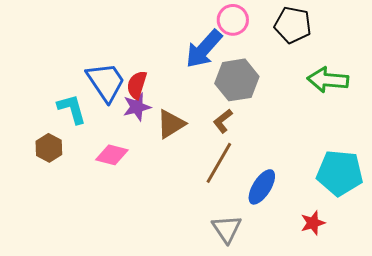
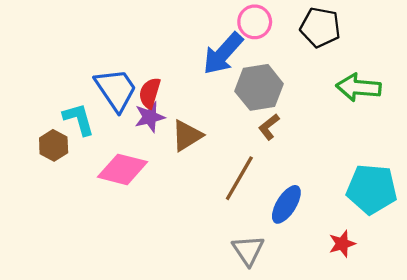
brown L-shape: (223, 121) -> (269, 127), moved
brown hexagon: (49, 148) -> (54, 145), moved
pink diamond: (112, 155) -> (122, 169), size x1.4

